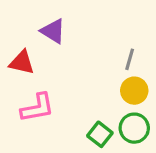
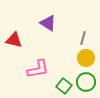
purple triangle: (53, 31) -> (48, 23), moved
pink L-shape: (37, 108) -> (38, 69), moved

